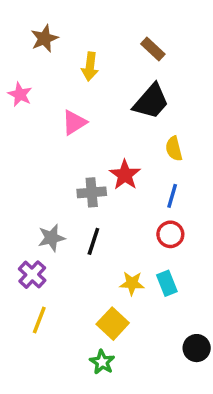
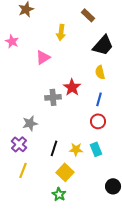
yellow arrow: (90, 66) -> (61, 32), moved
black trapezoid: (151, 101) -> (103, 45), moved
black line: (93, 241) -> (54, 148), moved

